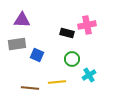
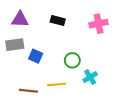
pink cross: (87, 25) -> (99, 24), moved
black rectangle: (67, 33) -> (58, 21), moved

